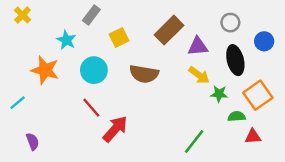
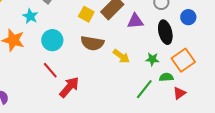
yellow square: (119, 38) -> (86, 14), moved, turned -35
yellow arrow: (199, 75) -> (121, 56), moved
red triangle: (253, 136) -> (179, 93), turned -32
green line: (194, 141) -> (144, 89), moved

